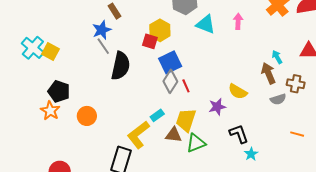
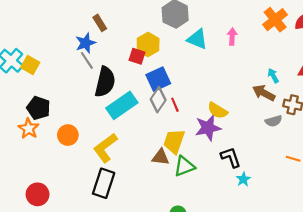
brown arrow: (268, 73) -> (264, 93), turned -40
yellow semicircle: (238, 92) -> (217, 110), moved
purple star: (217, 107) -> (208, 128), size x1.4
cyan rectangle: (157, 115) -> (122, 105), moved, size x2.0
yellow L-shape: (138, 135) -> (105, 148), moved

